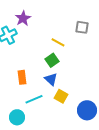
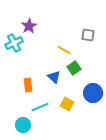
green square: (52, 60) -> (74, 68), moved
blue triangle: (51, 79) -> (54, 77), moved
blue circle: (87, 110) -> (93, 93), moved

